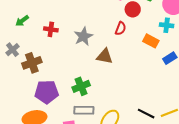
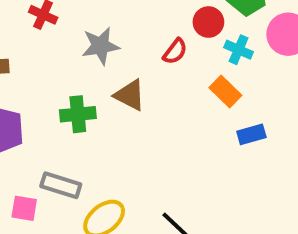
cyan cross: (167, 25) -> (239, 50), moved
green cross: (81, 86) -> (78, 114), moved

